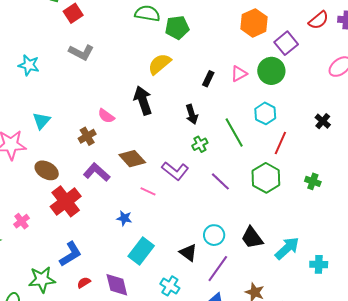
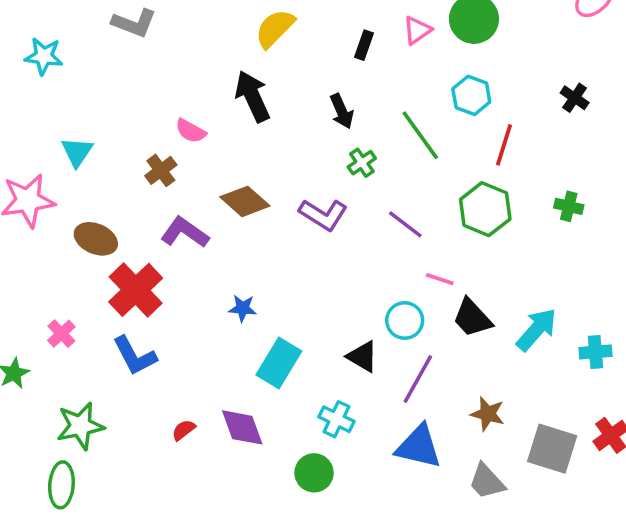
pink line: (148, 191) -> (440, 279), moved
blue L-shape: (71, 254) -> (135, 356), moved, turned 100
green star: (42, 279) -> (80, 426), moved

